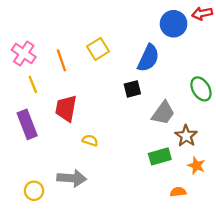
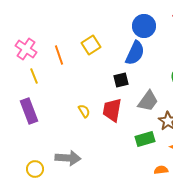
blue circle: (174, 24) -> (144, 26), moved
red trapezoid: (66, 108) -> (112, 110), moved
yellow semicircle: (90, 140) -> (84, 111), moved, turned 40

